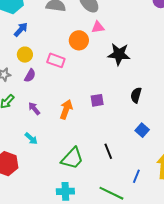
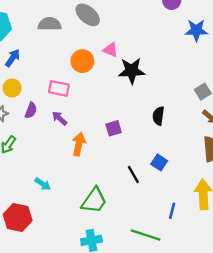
pink triangle: (98, 27) -> (111, 50), moved, turned 40
yellow circle: (25, 55) -> (12, 88), moved
purple arrow: (34, 108) -> (60, 118), moved
blue square: (142, 130) -> (159, 162), moved
black line: (108, 151) -> (133, 175), moved

